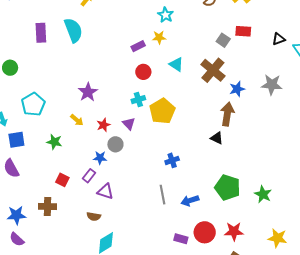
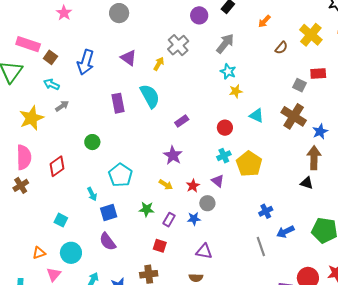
cyan star: (166, 15) -> (228, 71), moved
purple rectangle: (138, 46) -> (182, 121), moved
purple rectangle: (89, 176) -> (169, 220), moved
blue arrow: (190, 201) -> (285, 232), moved

